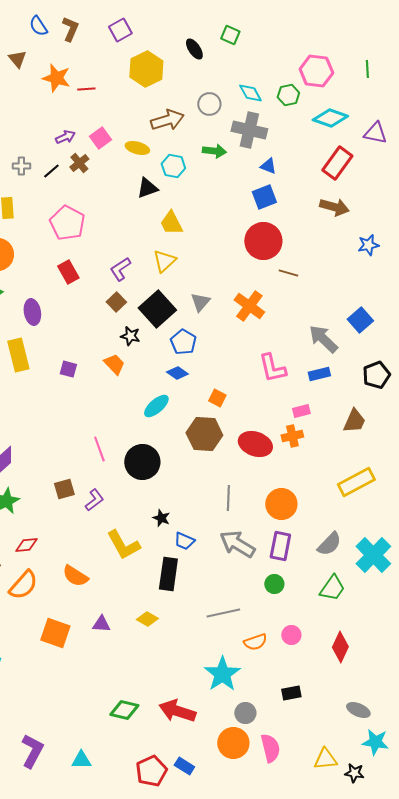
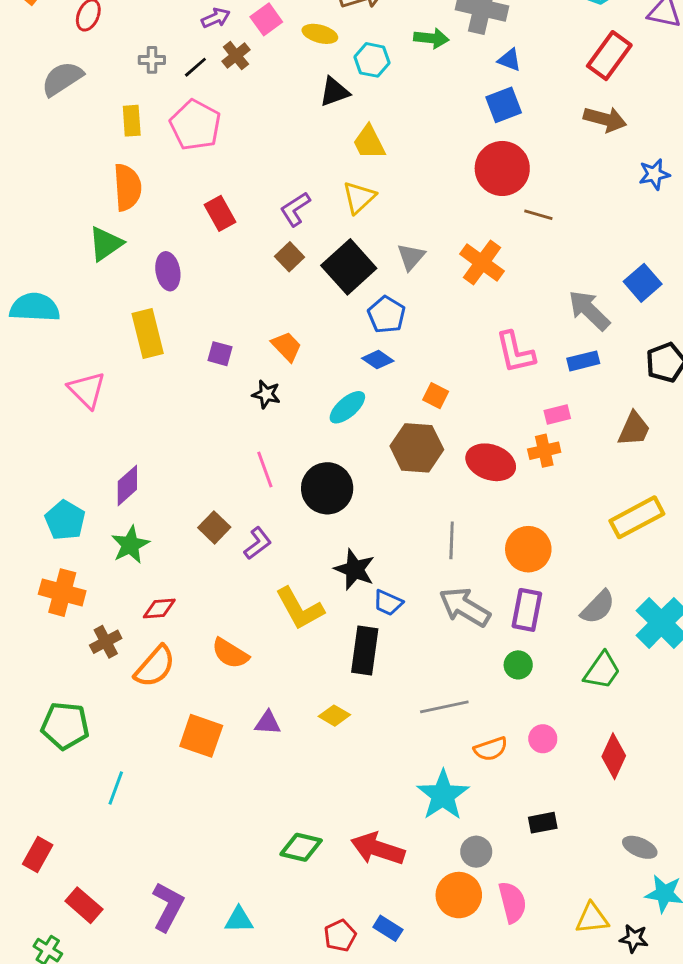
pink pentagon: (67, 223) -> (195, 125), moved
black star: (130, 336) -> (266, 394), moved
brown square: (64, 489) -> (214, 527), turned -30
black star: (161, 518) -> (355, 569), size x1.6
red pentagon: (151, 771) -> (340, 936), size x0.7

